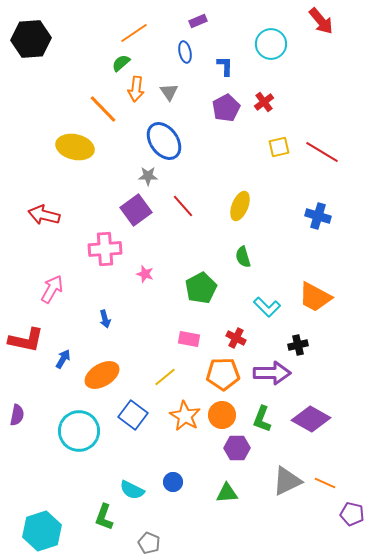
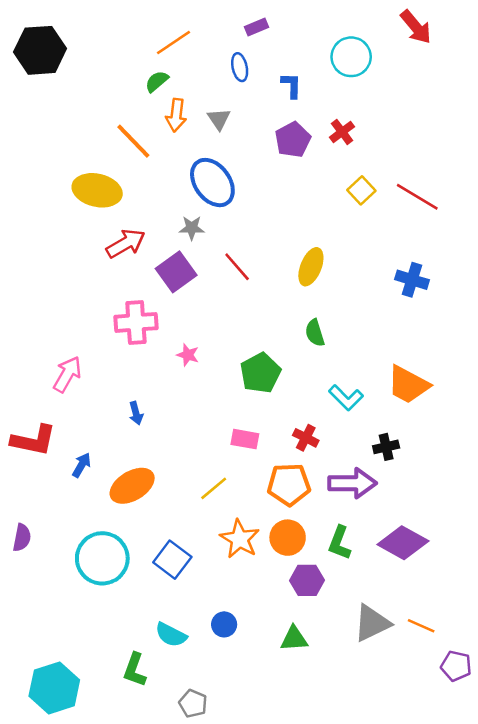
yellow square: (279, 147) -> (361, 190), turned -30
red arrow: (44, 215) -> (126, 243), moved, turned 136
blue square: (133, 415) -> (172, 560), moved

